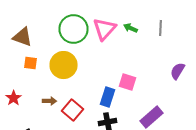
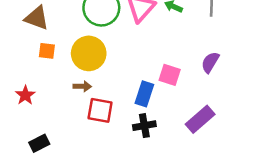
purple semicircle: (178, 71) -> (210, 62), moved
brown arrow: (50, 101) -> (82, 86), moved
red square: (72, 110) -> (100, 110), turned -30

